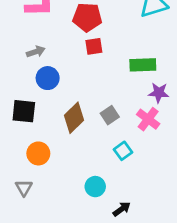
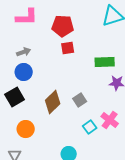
blue circle: (48, 78) -> (24, 72), moved
black square: (24, 111) -> (15, 97), turned -36
pink cross: (148, 119) -> (110, 120), moved

